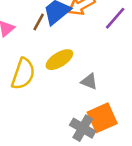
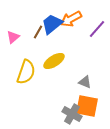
gray triangle: (89, 82) -> (85, 82), moved
orange square: (102, 118) -> (87, 106), turned 35

